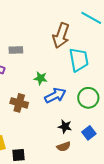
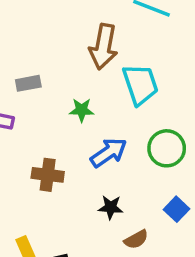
green star: (41, 78) -> (82, 110), moved
black star: (65, 127) -> (111, 207), moved

